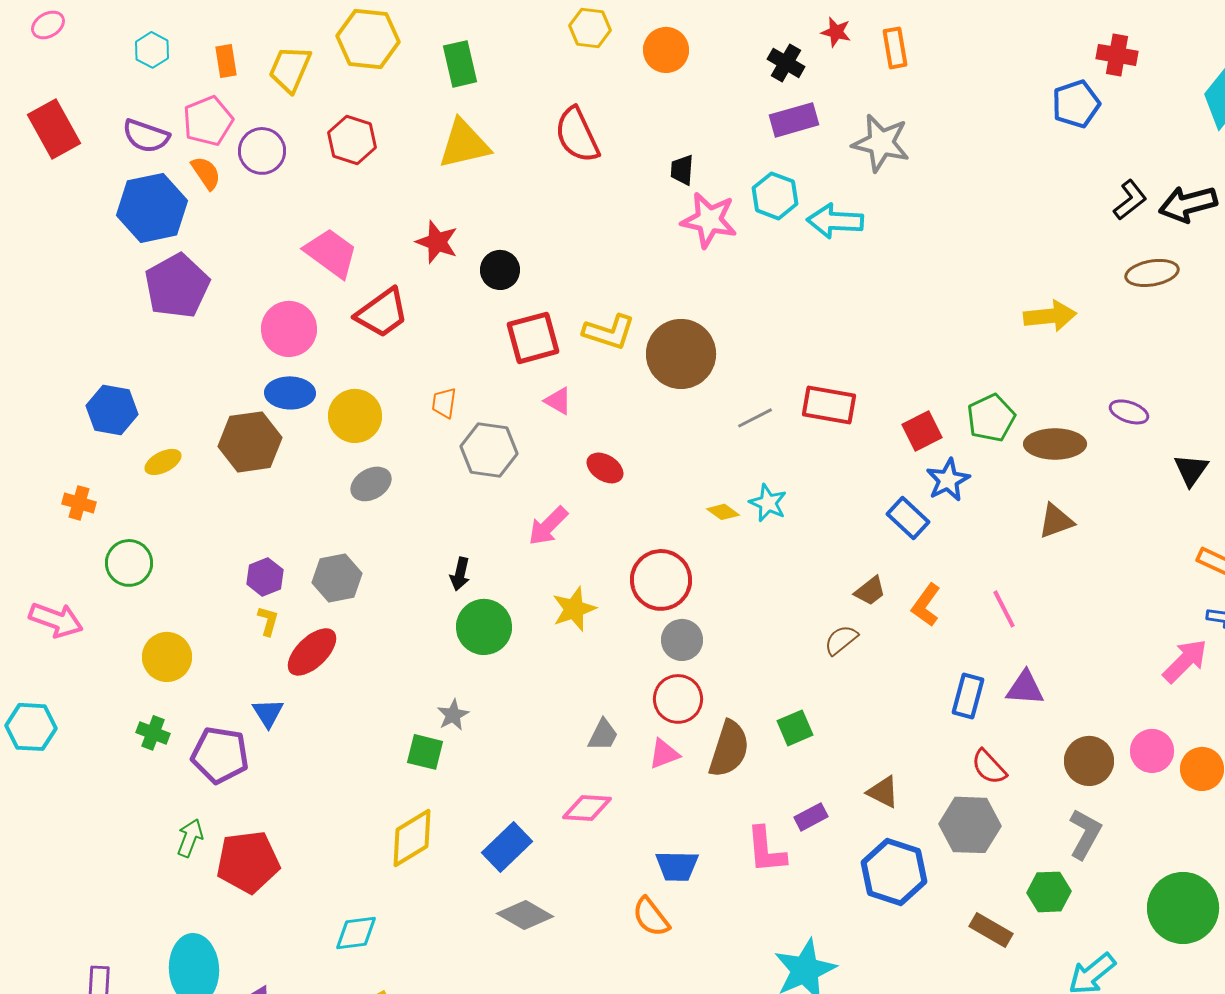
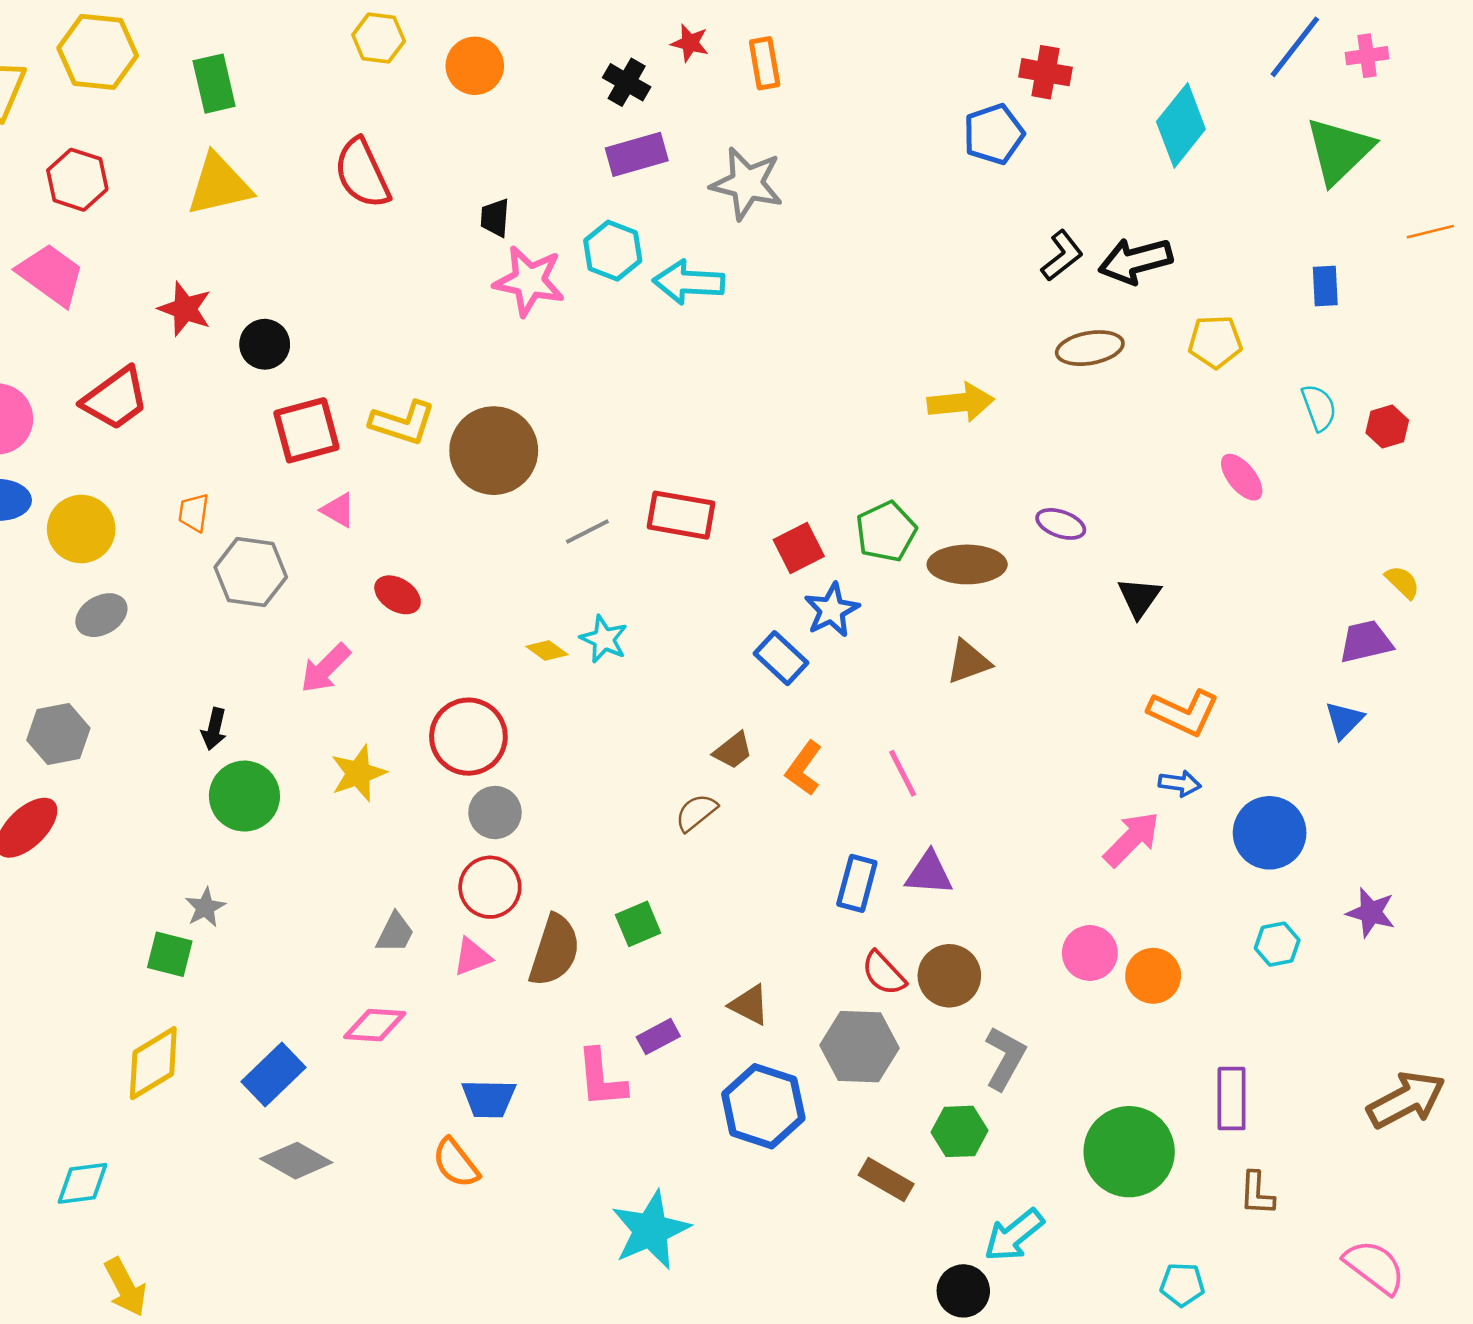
pink trapezoid: (331, 253) -> (51, 275), moved
brown circle: (1089, 761) -> (949, 976), moved

